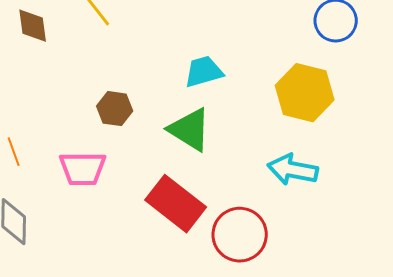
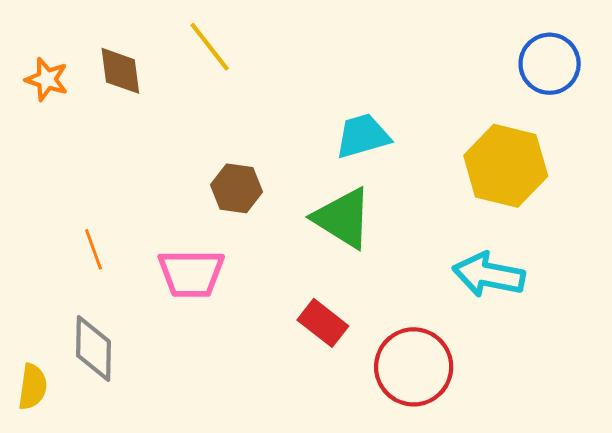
red rectangle: (176, 204) -> (323, 323), size x0.6

